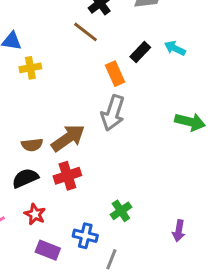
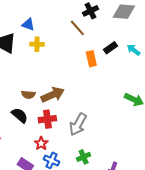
gray arrow: (113, 113) -> (78, 124), moved
black semicircle: (25, 178) -> (20, 115), turned 54
green cross: (121, 211) -> (84, 157), moved
red star: (35, 214) -> (41, 143), moved

